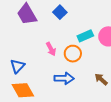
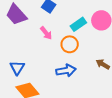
pink arrow: (51, 49) -> (46, 33), moved

